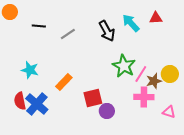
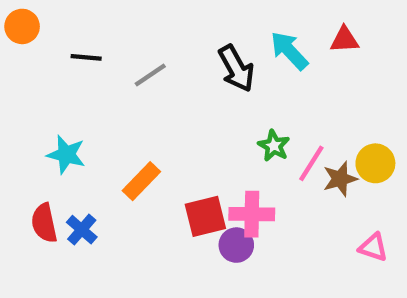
green star: (124, 66) -> (274, 146), size x0.6
pink cross: (144, 97) -> (252, 214), moved
blue cross: (37, 104) -> (82, 230), size x0.6

